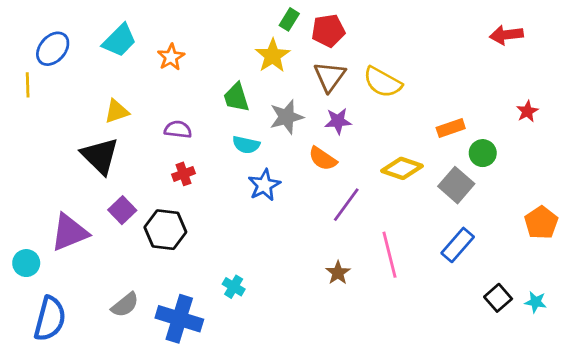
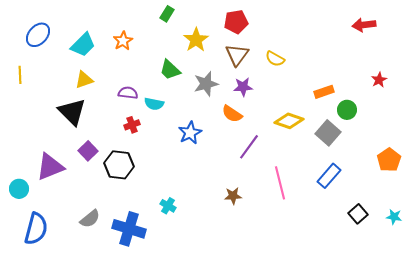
green rectangle: (289, 19) -> (167, 14), moved
cyan trapezoid: (119, 40) -> (83, 45), moved
yellow semicircle: (383, 82) -> (275, 59), size x0.7
yellow line: (28, 85) -> (20, 75), moved
green trapezoid: (236, 97) -> (170, 70), turned -30
cyan semicircle: (246, 145) -> (154, 104), moved
brown star: (338, 273) -> (233, 196), moved, turned 30
cyan star: (536, 302) -> (394, 217), moved

